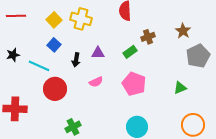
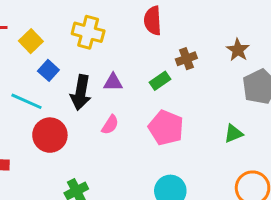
yellow square: (54, 20) -> (31, 41), moved
black arrow: (76, 60) -> (81, 92), size x1.6
pink semicircle: (96, 82) -> (110, 125), turned -32

